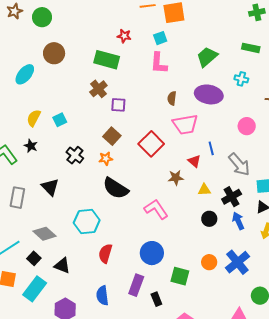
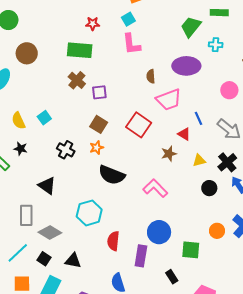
green trapezoid: (207, 57) -> (191, 27), moved
yellow semicircle: (34, 118) -> (18, 121), turned -42
gray rectangle: (17, 198) -> (26, 215), moved
purple rectangle: (136, 285) -> (141, 256), moved

